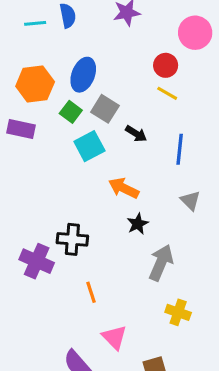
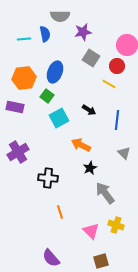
red circle: (166, 65) -> (117, 66), moved
gray square: (105, 109) -> (91, 58), moved
purple cross: (37, 261) -> (18, 152), moved, turned 35
gray arrow: (161, 263) -> (105, 193), turned -60
pink triangle: (114, 337) -> (91, 231), moved

